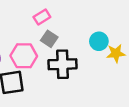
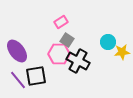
pink hexagon: (24, 56) -> (59, 54), moved
black cross: (63, 64) -> (78, 61), turned 30

